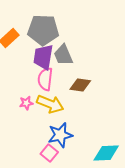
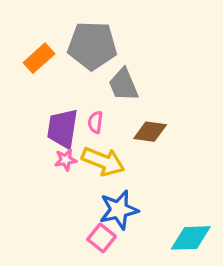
purple trapezoid: (43, 57) -> (63, 129), moved
pink semicircle: (45, 79) -> (95, 122), size x0.6

